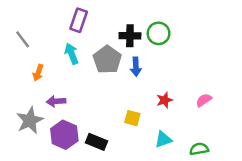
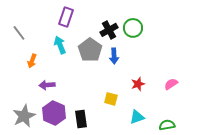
black cross: (130, 36) -> (109, 30), turned -30
gray star: (30, 120) -> (24, 116), moved
black rectangle: (97, 142) -> (81, 119), turned 60

